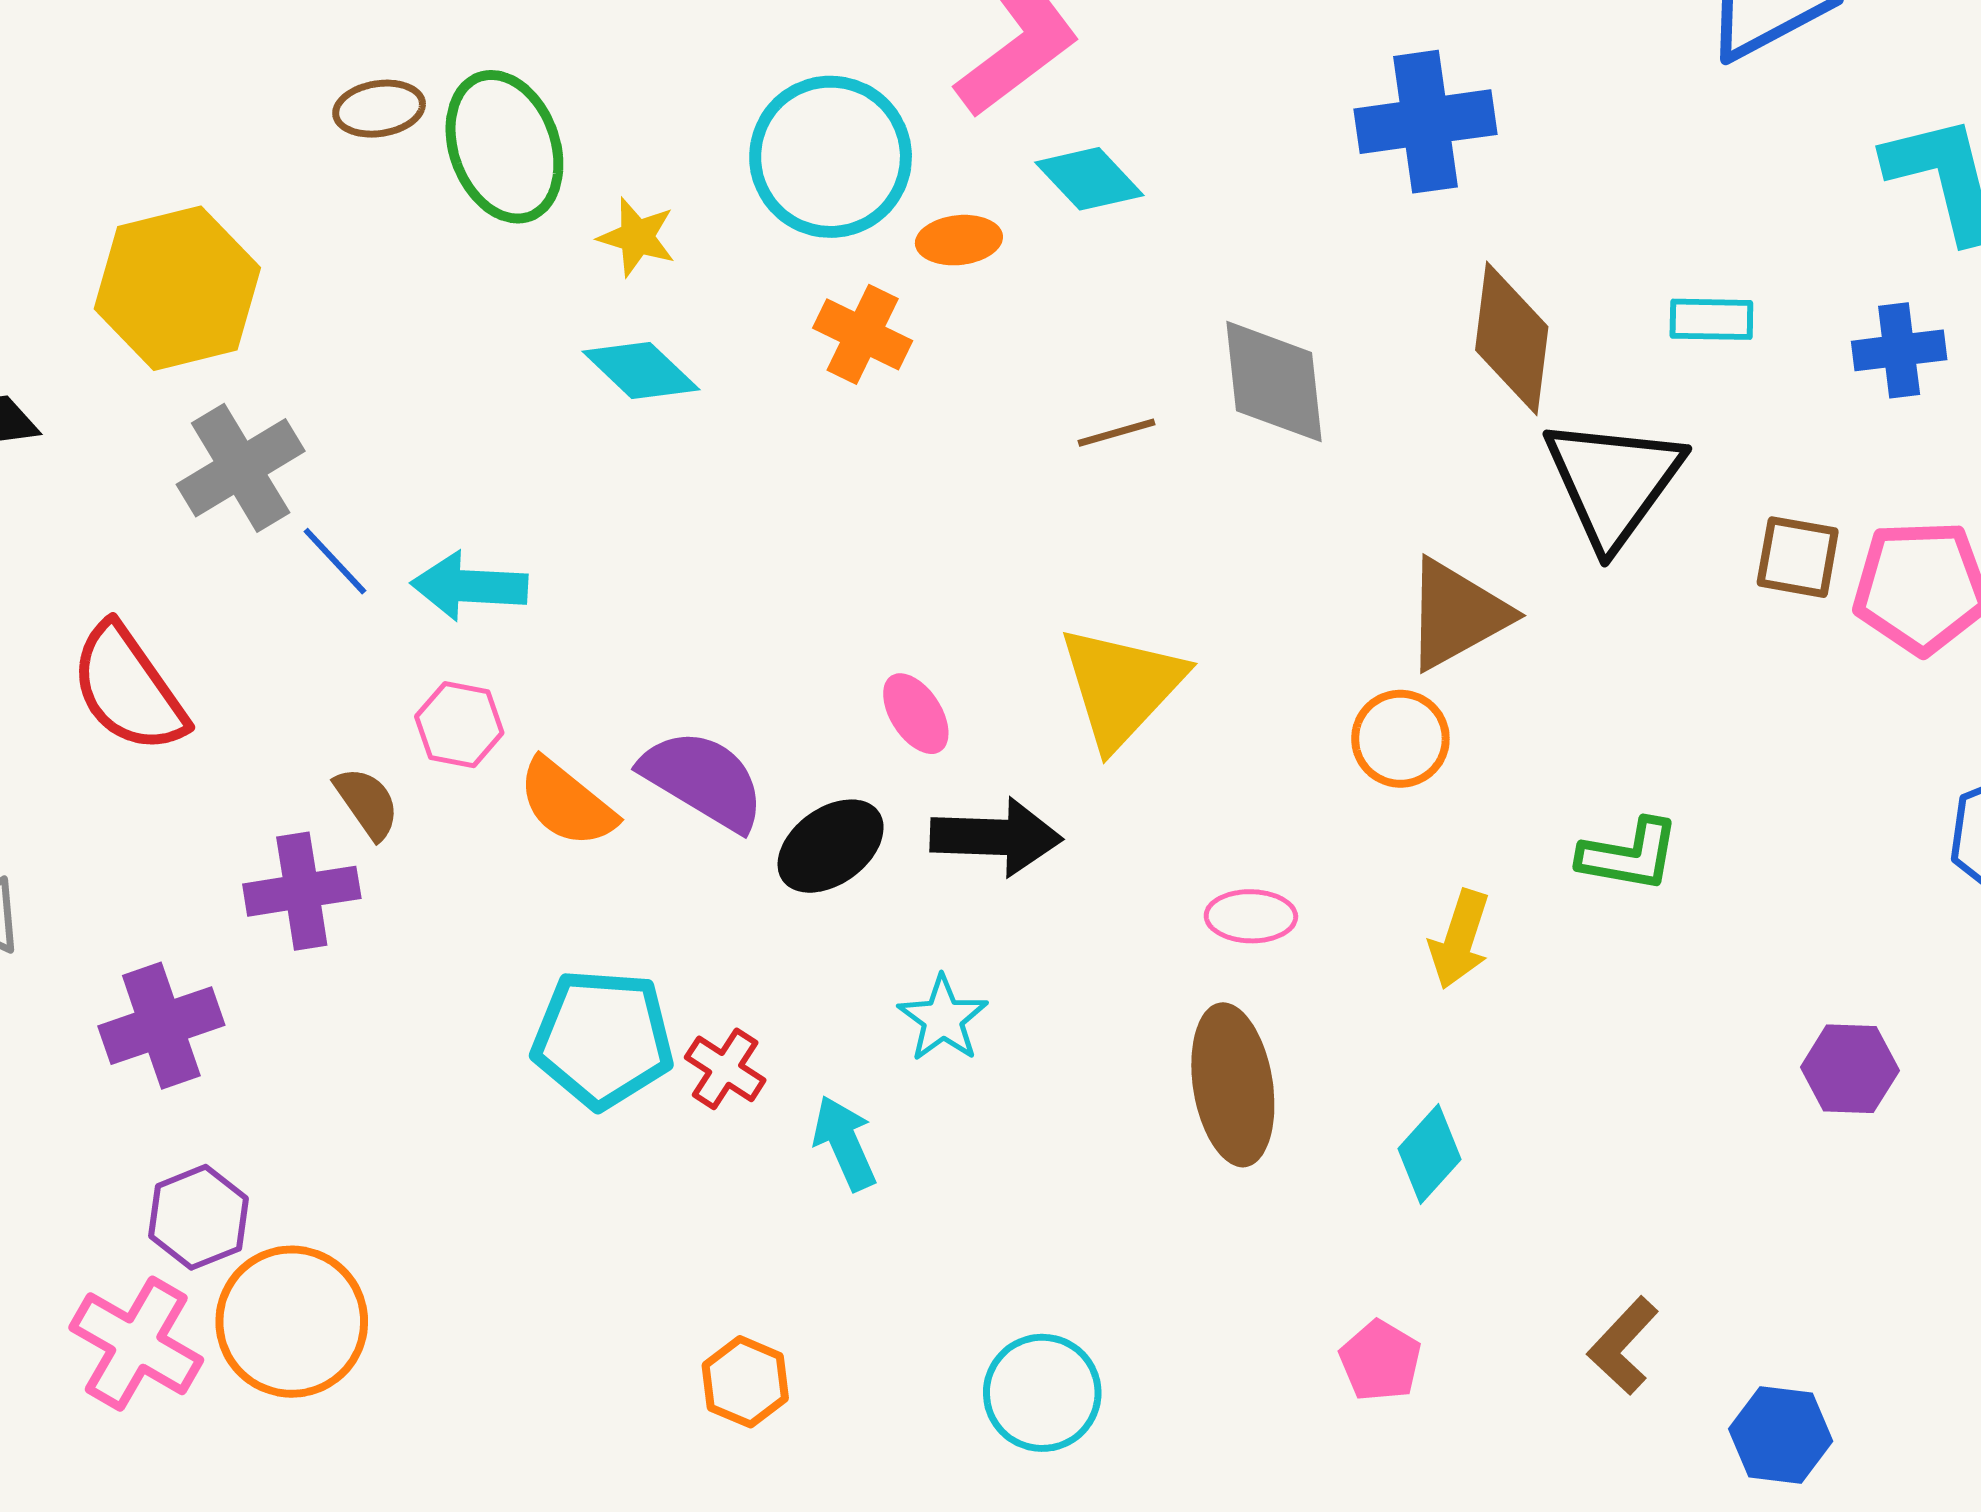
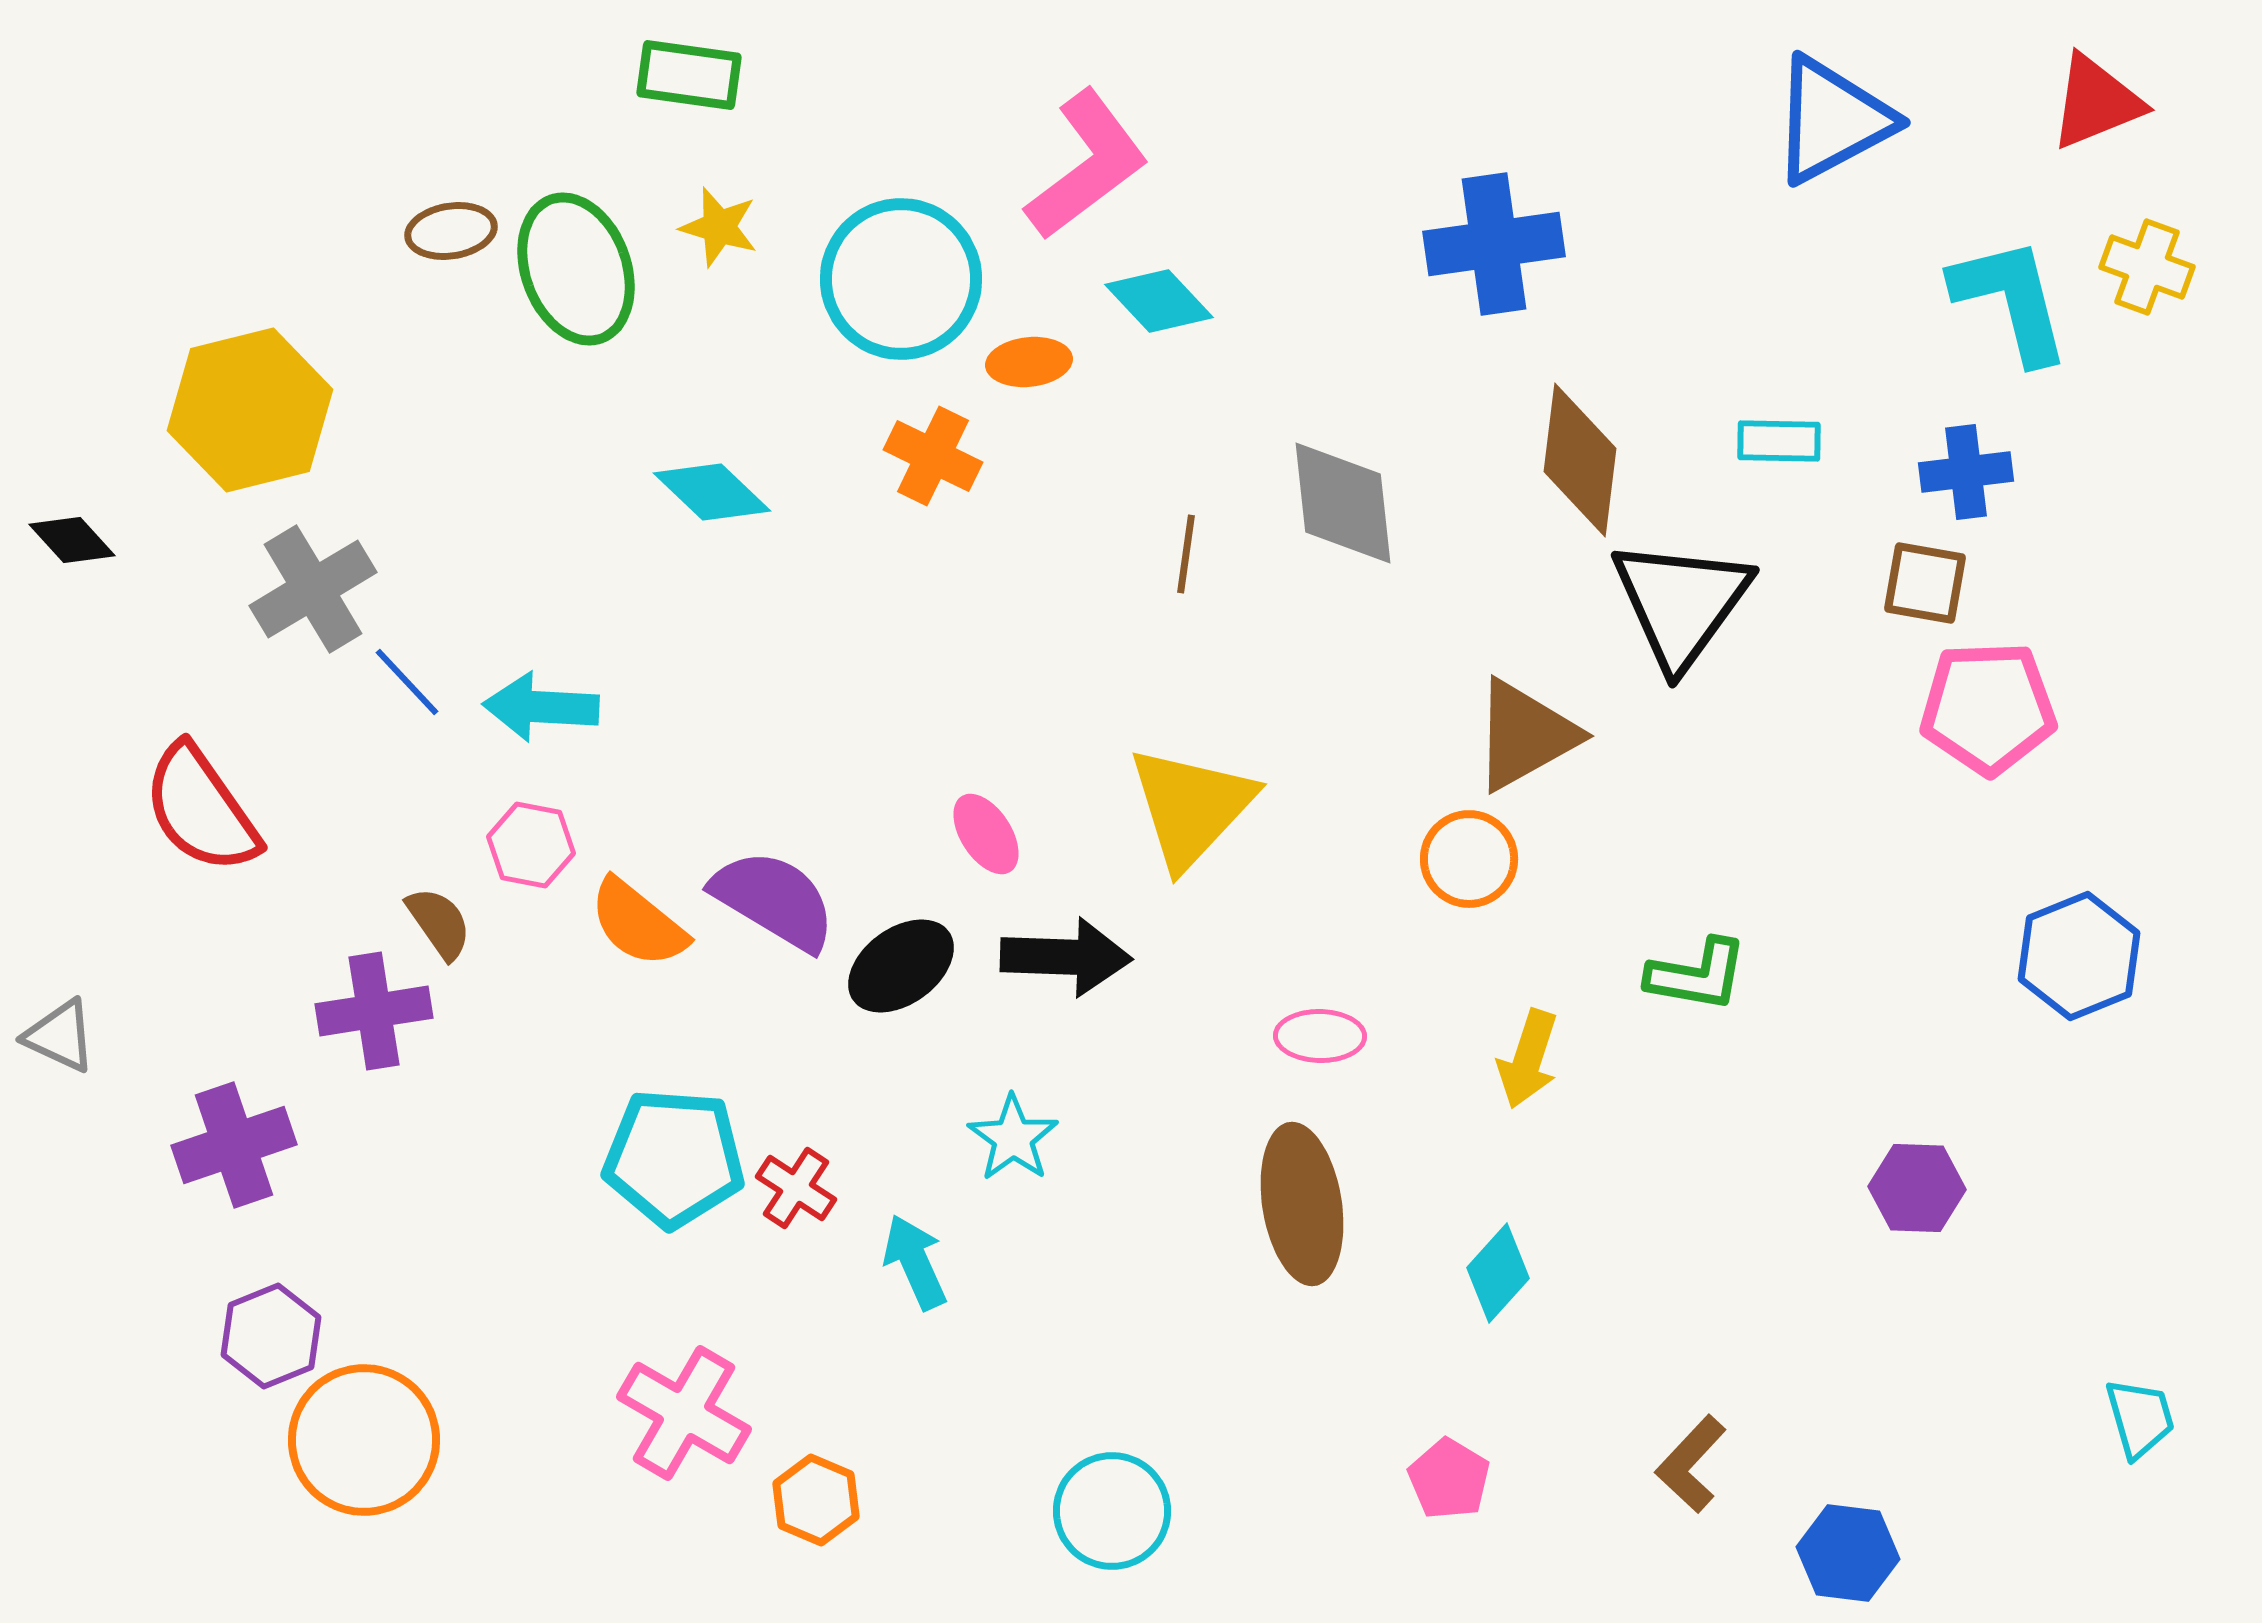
yellow star: (637, 237) -> (719, 227), moved
brown line: (1116, 433) -> (1186, 554), turned -66
brown square: (1798, 557) -> (1925, 583), moved
pink cross: (136, 1344) -> (684, 1413), moved

